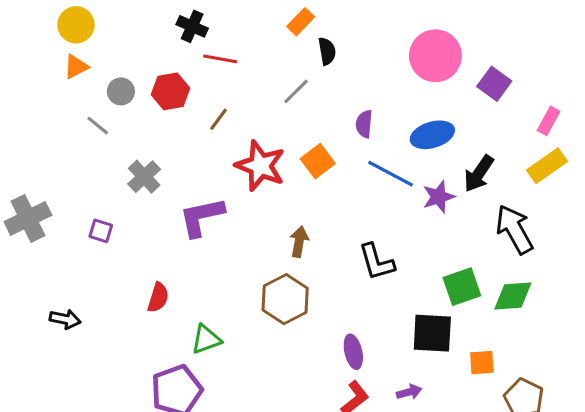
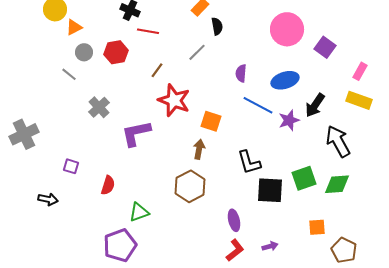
orange triangle: (76, 67) -> (74, 27), moved
brown line: (219, 119) -> (157, 70), moved
orange square: (318, 161) -> (211, 121), moved, turned -35
yellow rectangle: (547, 166) -> (359, 100), turned 55
purple square: (101, 231) -> (71, 166), moved
black square: (432, 333) -> (270, 190), moved

